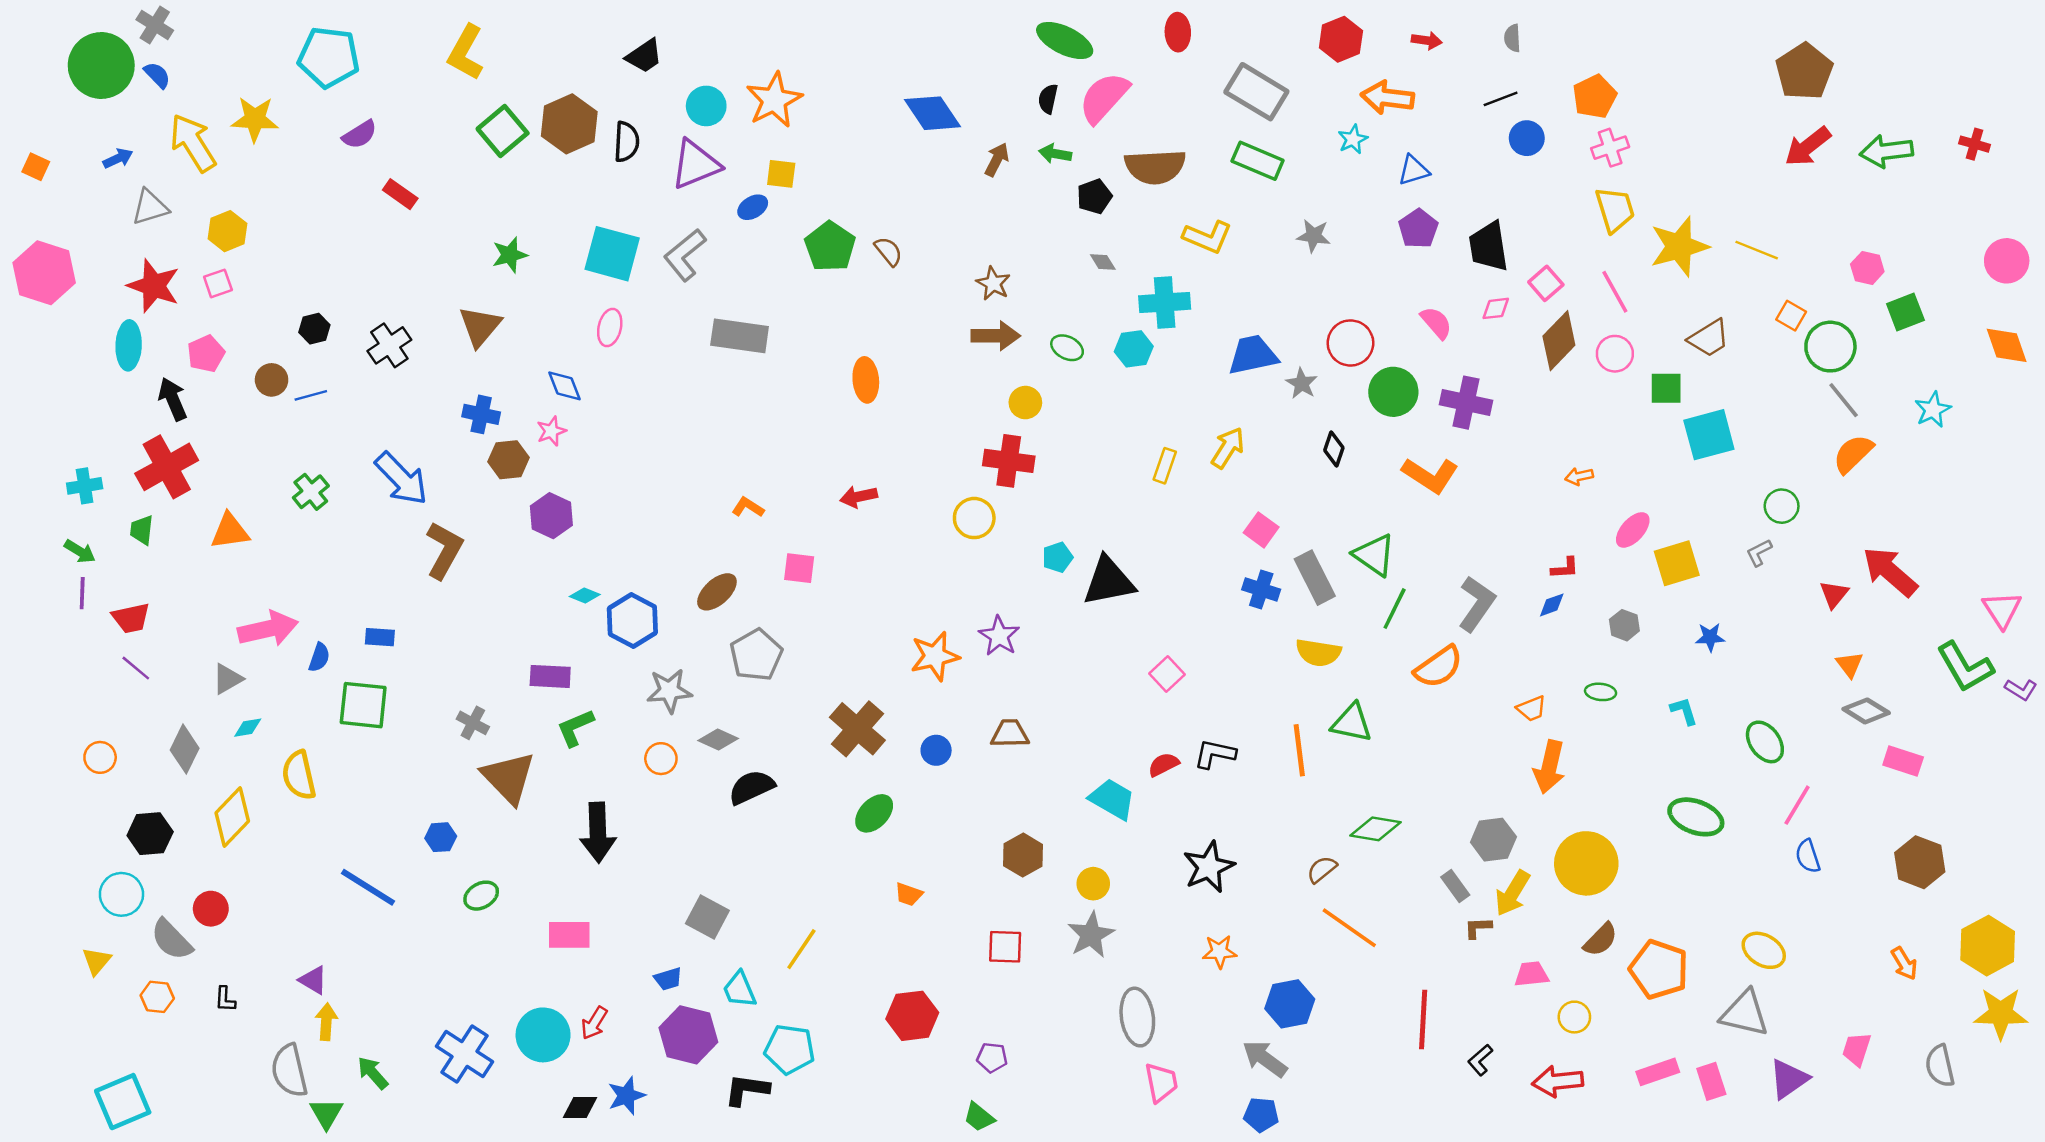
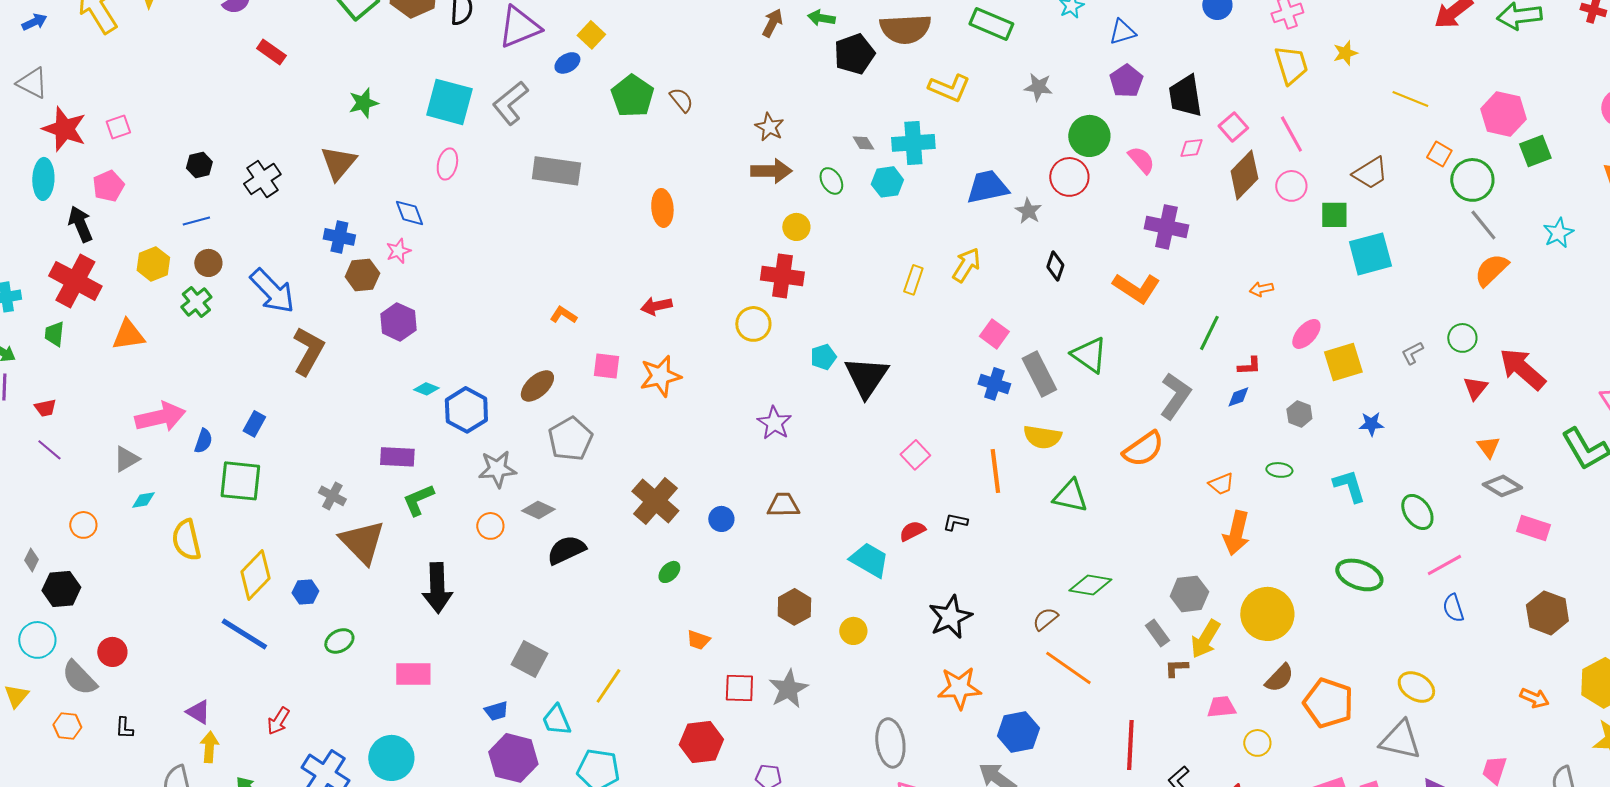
yellow square: (781, 174) -> (591, 35), turned 36
black pentagon: (1094, 196) -> (854, 54), size x1.4
gray triangle: (150, 207) -> (32, 83), moved, turned 44
yellow hexagon: (227, 231) -> (153, 264), moved
yellow star: (1679, 247) -> (1345, 53), moved, size x0.5
gray diamond: (1103, 262) -> (863, 143), moved
pink hexagon: (1867, 268) -> (1503, 114), size x1.6
green ellipse: (1067, 348) -> (831, 181), turned 32
brown circle: (272, 380) -> (208, 263), moved
green circle: (1393, 392) -> (1089, 136), moved
red cross: (167, 467) -> (75, 281), turned -33
green circle: (1782, 506) -> (1462, 338), moved
black triangle: (1109, 581) -> (866, 377), turned -45
green line: (1395, 609) -> (1209, 333), moved
red trapezoid: (131, 618) -> (45, 408), size x0.7
blue rectangle: (380, 637) -> (254, 424), turned -65
orange star: (935, 656) -> (660, 376), moved
cyan L-shape: (1684, 711) -> (1349, 486), size x1.4
gray diamond: (185, 749) -> (31, 560), moved, size x0.6
orange line: (1299, 750) -> (995, 471), moved
black L-shape: (1215, 754) -> (955, 522), size x0.7
orange circle: (100, 757) -> (83, 525), moved
pink line: (1797, 805) -> (1444, 565), turned 30
green ellipse: (874, 813) -> (669, 572), size x0.7
yellow diamond: (232, 817) -> (255, 575), moved
gray star: (1091, 935) -> (788, 689), moved
red square: (1005, 947) -> (739, 688), moved
orange star: (1219, 952) -> (959, 688), size x1.5
orange arrow: (1904, 963) -> (1534, 698), turned -36
red arrow: (594, 1023) -> (278, 721), moved

